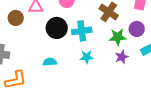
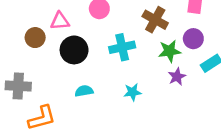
black circle: (57, 28) -> (74, 50), moved
cyan star: (87, 57) -> (132, 92), moved

